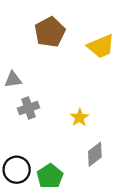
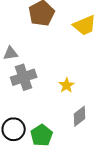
gray cross: (28, 108) -> (24, 77), size x1.4

